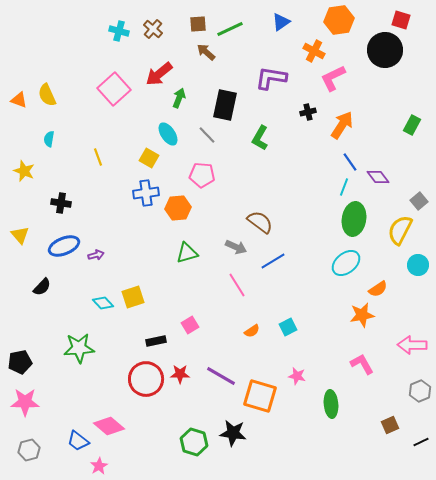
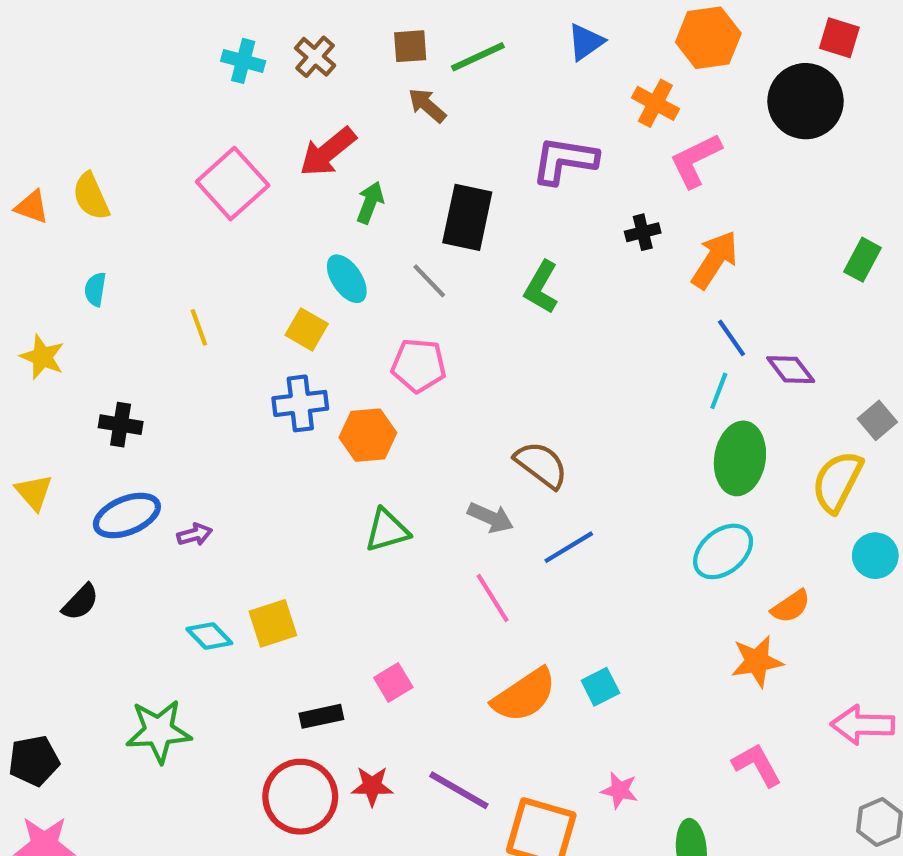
orange semicircle: (252, 331) -> (524, 695), size x2.0

